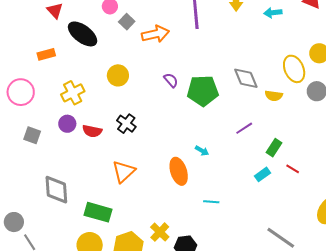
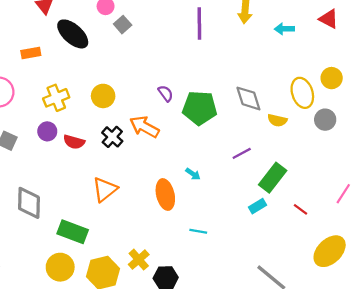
orange arrow: (156, 34) -> (144, 127), moved, turned -144
yellow circle: (118, 75) -> (103, 96), moved
green rectangle: (274, 148) -> (273, 178), size x1.5
red line: (293, 169) -> (300, 209), moved

